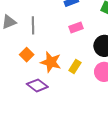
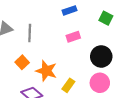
yellow rectangle: (75, 67) -> (68, 85), moved

